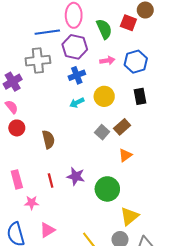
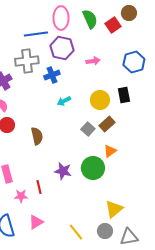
red square: (128, 23) -> (113, 25), turned 35
green semicircle: (104, 29) -> (90, 19), moved
blue hexagon: (136, 62) -> (134, 62), moved
blue cross: (77, 75) -> (52, 75), moved
yellow circle: (104, 96) -> (100, 100), moved
red line: (51, 181) -> (39, 187), moved
green circle: (107, 189) -> (93, 168), moved

